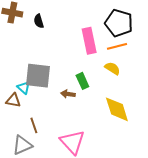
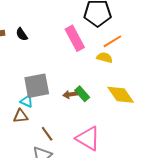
orange line: (117, 46) -> (112, 41), moved
green rectangle: (82, 81) -> (82, 94), moved

